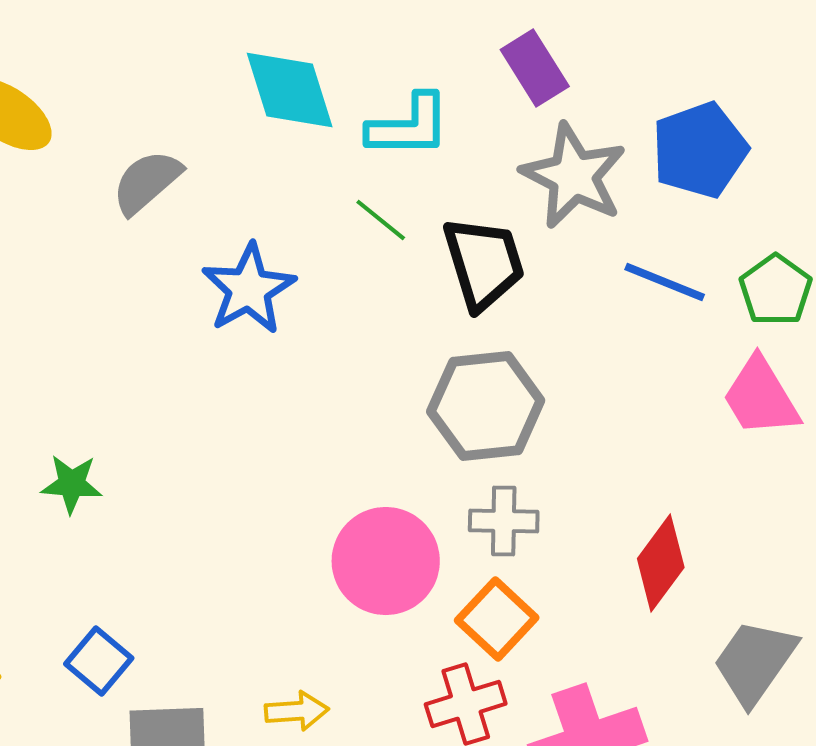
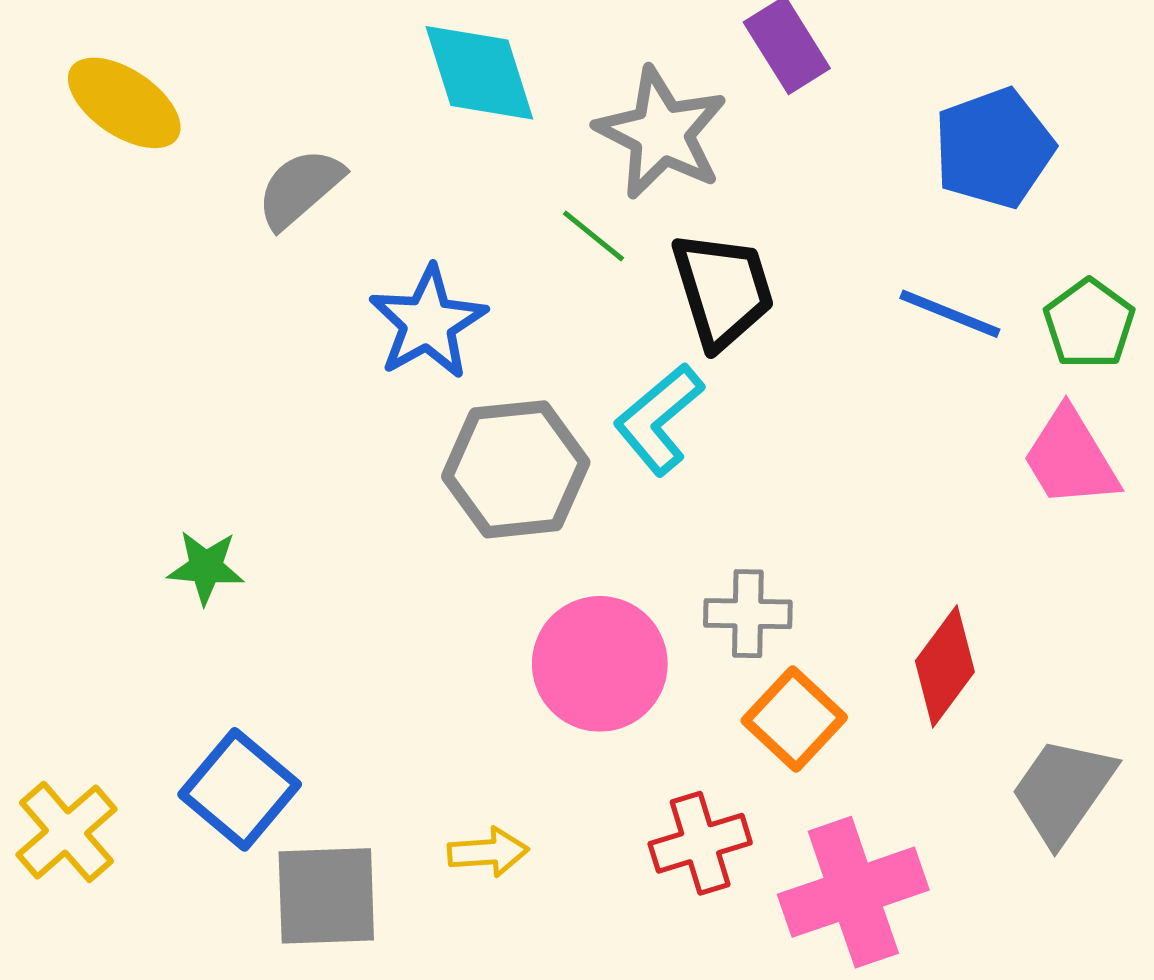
cyan L-shape: (409, 126) -> (659, 419), moved, turned 140
gray star: (574, 176) -> (661, 133), moved
gray hexagon: (486, 406) -> (516, 469), moved
orange square: (497, 619) -> (794, 719), moved
blue square: (99, 661) -> (240, 789), size x1.4

